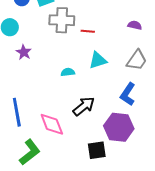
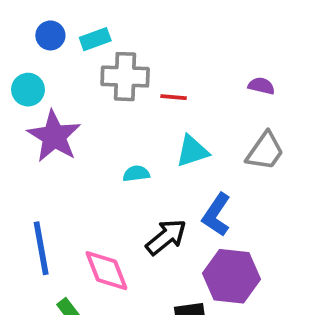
purple star: (24, 52) -> (54, 136), size x1.8
blue L-shape: (128, 94) -> (217, 215), moved

